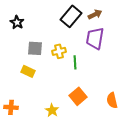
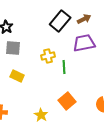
purple trapezoid: (95, 38) -> (84, 43), turned 70
gray square: (35, 48) -> (13, 48), moved

